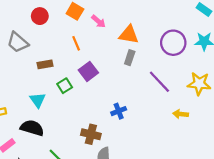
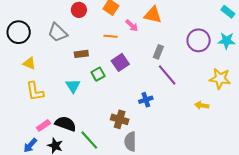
pink arrow: (98, 21) -> (132, 26), moved
orange triangle: (129, 35) -> (153, 15), moved
orange line: (76, 43) -> (111, 36), turned -64
purple line: (159, 82) -> (167, 75), moved
black semicircle: (32, 128) -> (65, 124), moved

